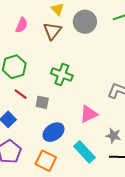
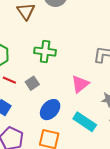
gray square: (42, 102) -> (32, 83), turned -32

